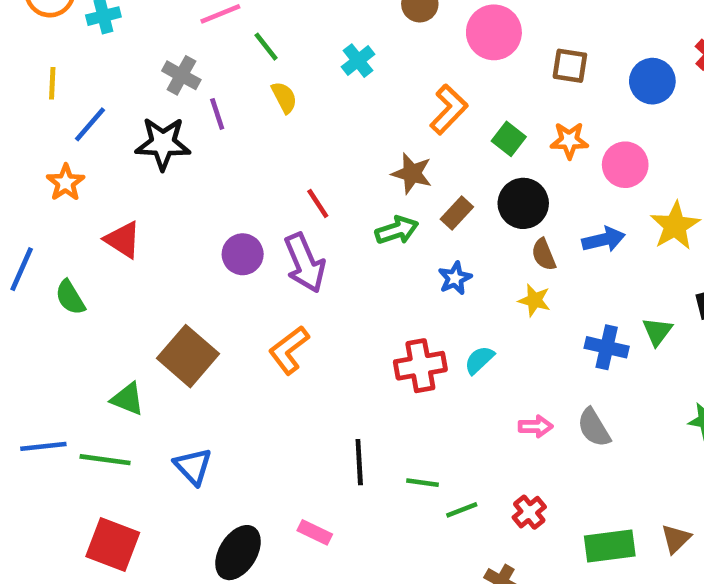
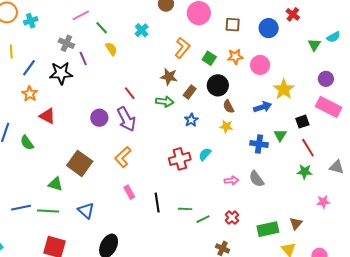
orange star: (65, 183) -> (30, 94), moved
green arrow: (397, 230) -> (165, 102), turned 30
blue arrow: (604, 240) -> (263, 107), moved
pink rectangle: (315, 532) -> (129, 192), moved, turned 40

